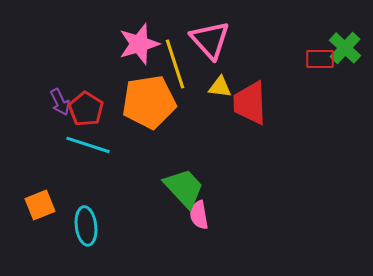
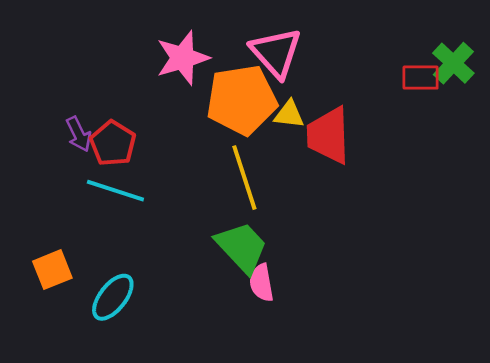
yellow line: (175, 64) -> (244, 178), moved
orange pentagon: (149, 102) -> (242, 100), moved
cyan ellipse: (86, 226) -> (113, 297), turned 45

